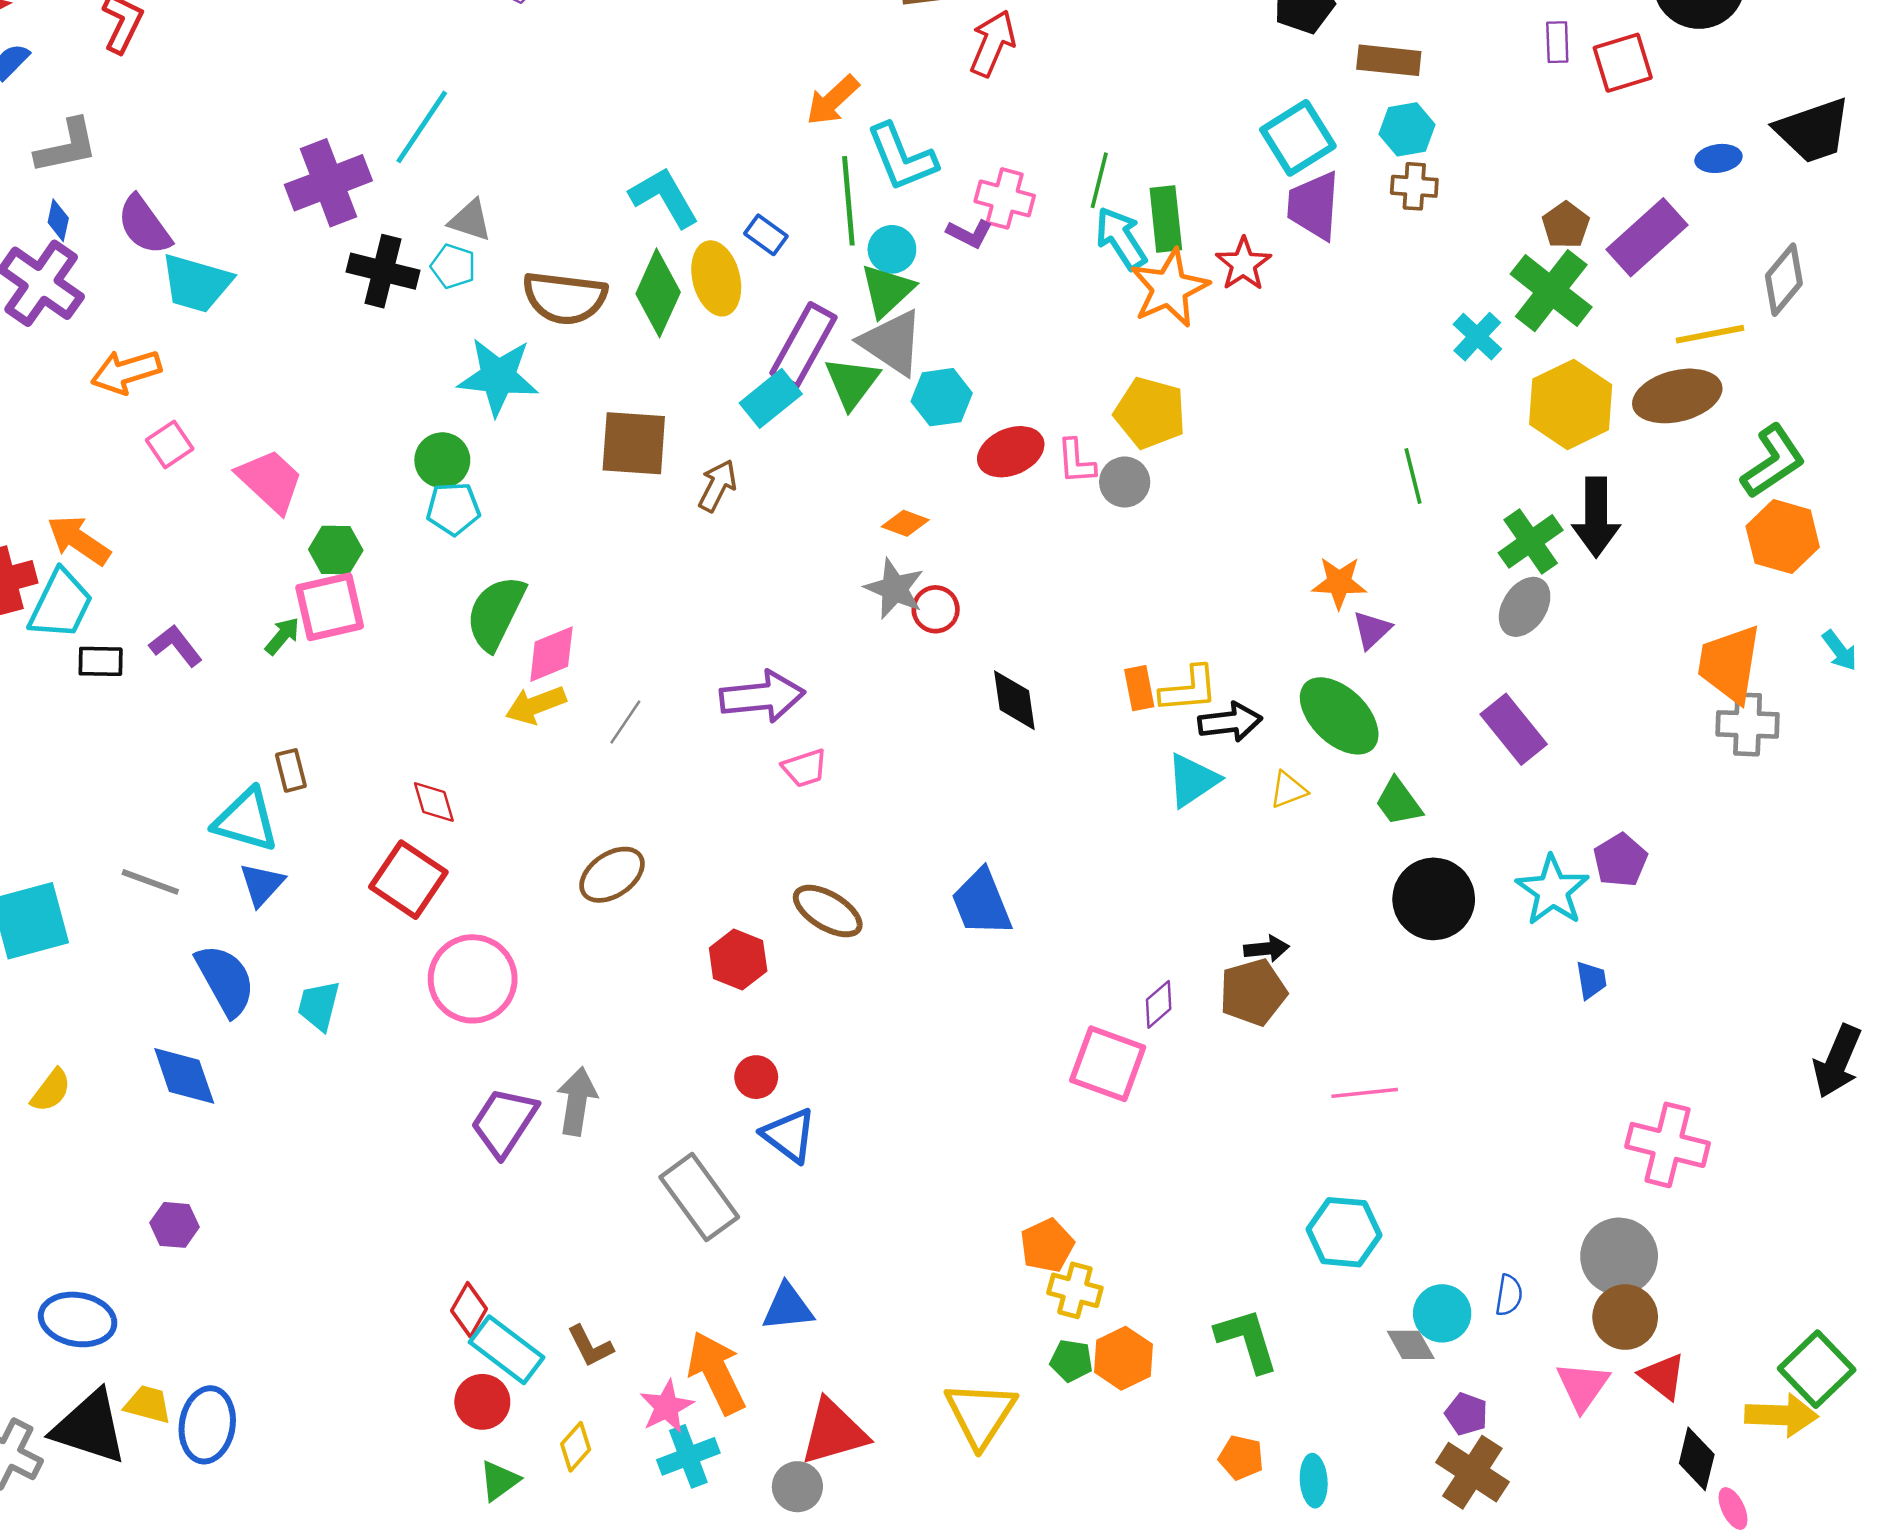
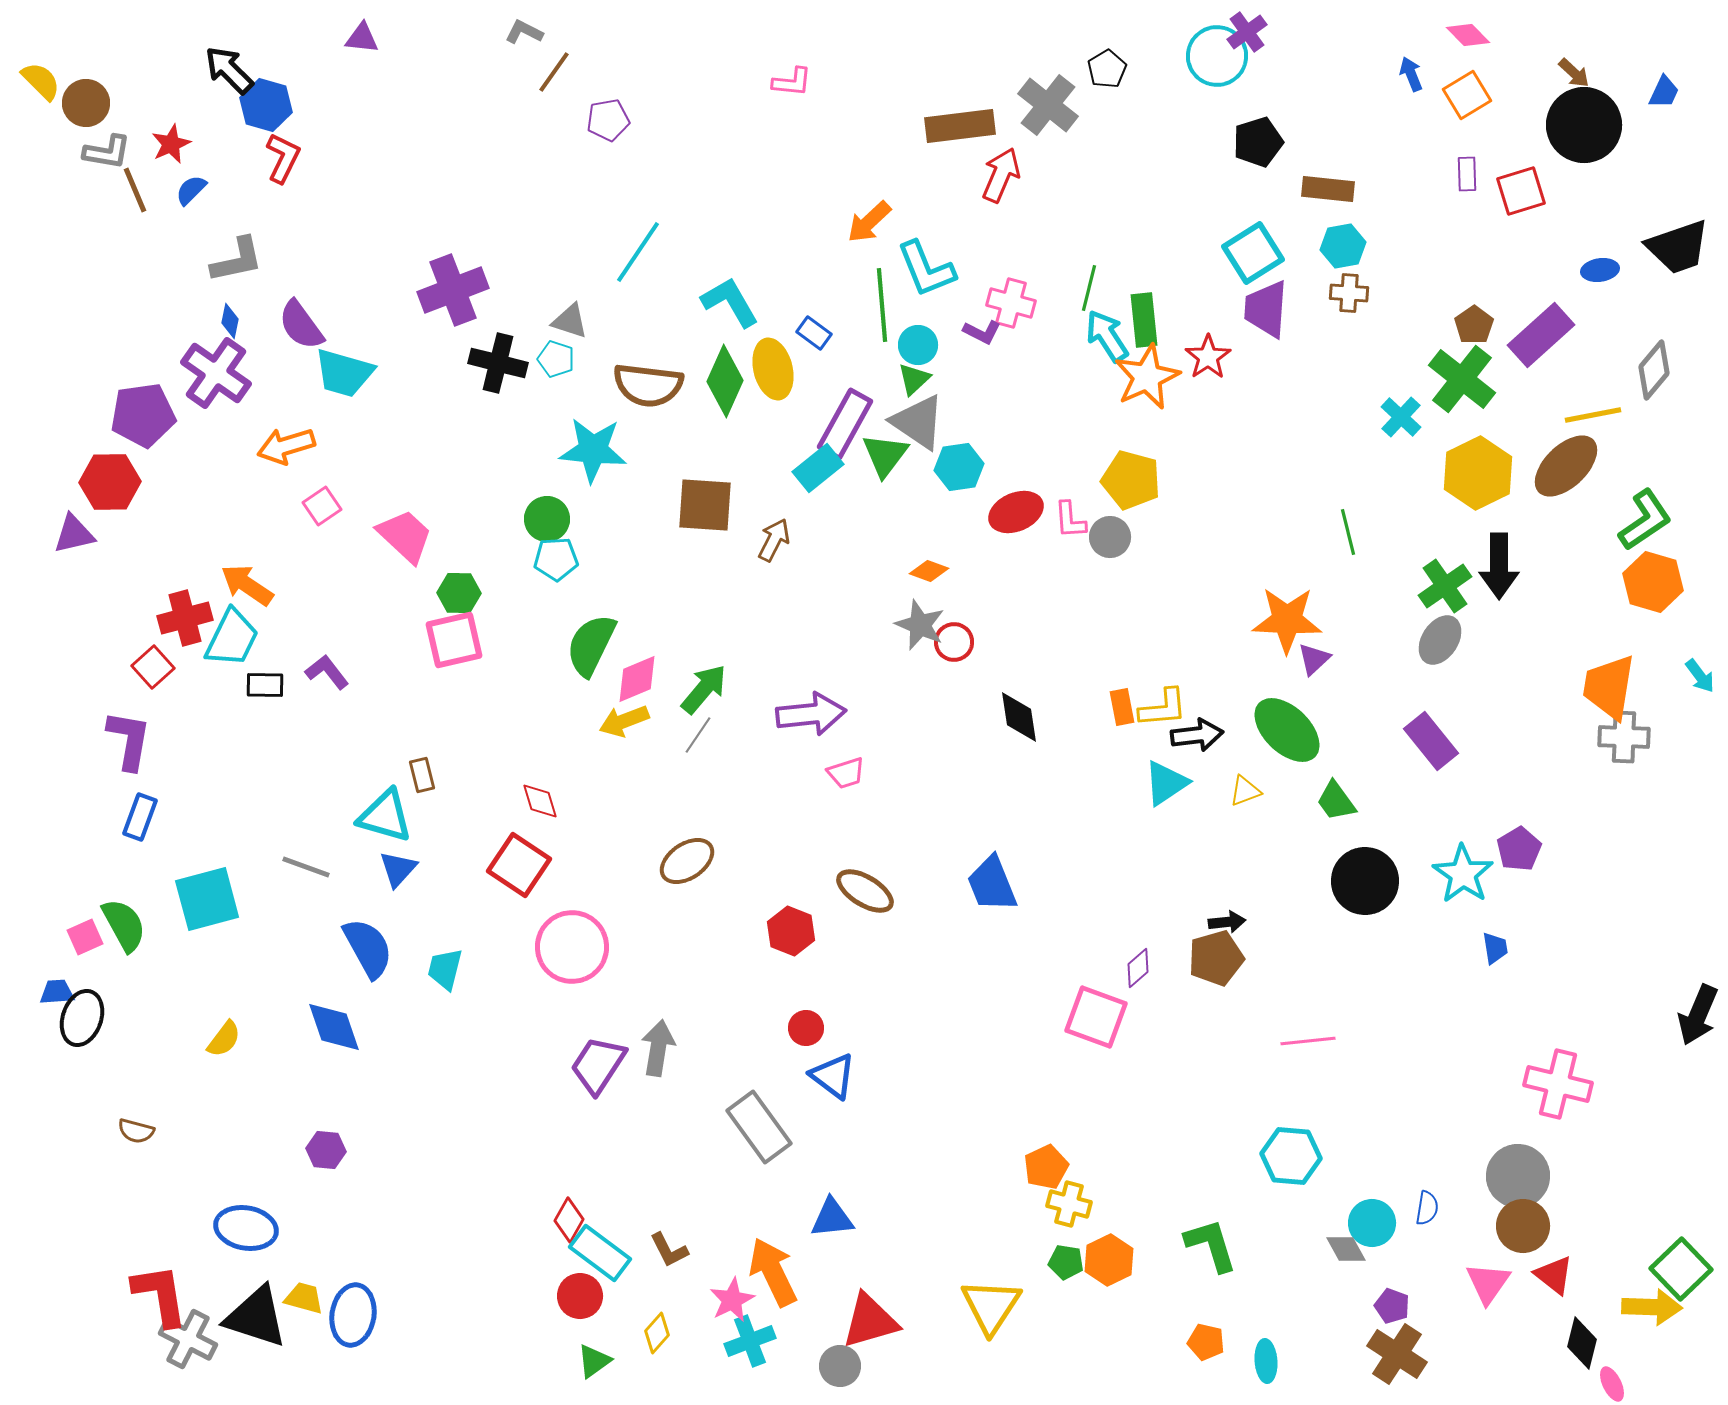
cyan line: (422, 127) -> (638, 252), moved
green triangle: (887, 291) -> (914, 379), size x0.7
brown ellipse: (1677, 396) -> (1566, 466), turned -30
orange star: (1339, 583) -> (1287, 620), size x1.5
green arrow: (282, 636) -> (704, 689), moved, size x1.6

